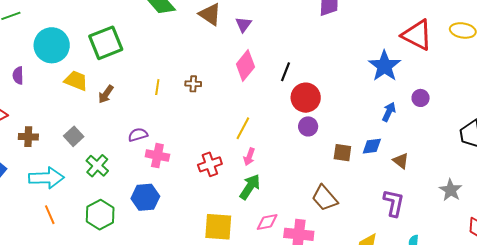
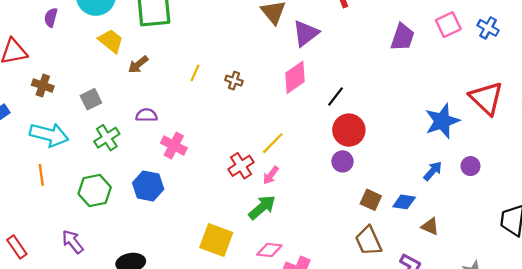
purple triangle: (244, 24) -> (306, 33), size x1.5
purple semicircle: (138, 135) -> (146, 115), moved
brown triangle: (401, 161) -> (430, 226), turned -30
red cross: (210, 164) -> (241, 166), moved, turned -30
brown trapezoid: (325, 198) -> (368, 241), moved

